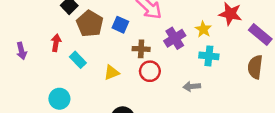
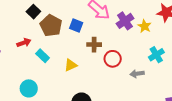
purple cross: (175, 38) -> (125, 21), moved
red arrow: (56, 43) -> (24, 43), turned 64
cyan cross: (209, 56) -> (156, 55), moved, turned -35
red circle: (150, 71) -> (113, 59), moved

